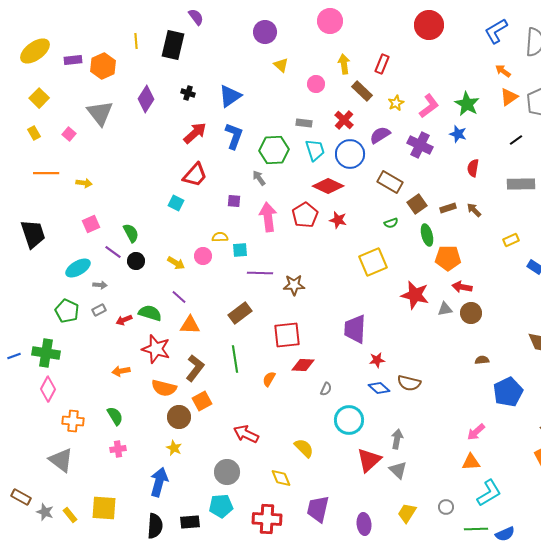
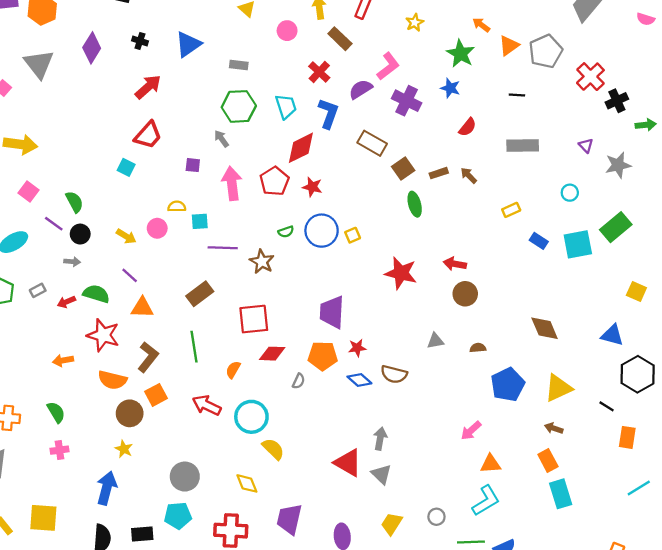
orange arrow: (503, 71) -> (481, 25), moved
yellow star: (396, 103) -> (415, 23), moved
pink L-shape: (429, 106) -> (388, 66), moved
gray rectangle: (304, 123) -> (239, 65), moved
blue L-shape: (234, 136) -> (328, 113), moved
black line: (516, 140) -> (517, 95), turned 40
blue circle: (350, 154) -> (322, 231), moved
red semicircle: (473, 168) -> (468, 127), turned -150
yellow arrow: (84, 183) -> (20, 144), size x1.8
red diamond: (328, 186) -> (301, 148), turned -52
green semicircle: (391, 223) -> (286, 232), moved
pink square: (91, 224) -> (28, 192), turned -30
orange pentagon: (448, 258) -> (323, 356), moved
yellow square: (373, 262) -> (353, 235), size x0.5
gray arrow: (100, 285) -> (72, 262), moved
brown star: (294, 285) -> (262, 262), turned 30
gray triangle: (445, 309) -> (435, 341), moved
cyan circle: (349, 420) -> (251, 417), moved
red arrow: (246, 434) -> (207, 405), moved
red triangle: (369, 460) -> (348, 463), turned -48
orange triangle: (471, 462) -> (490, 464), moved

